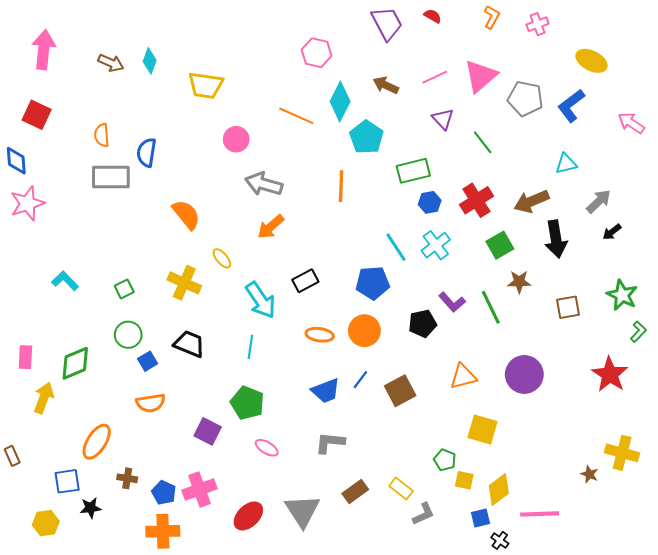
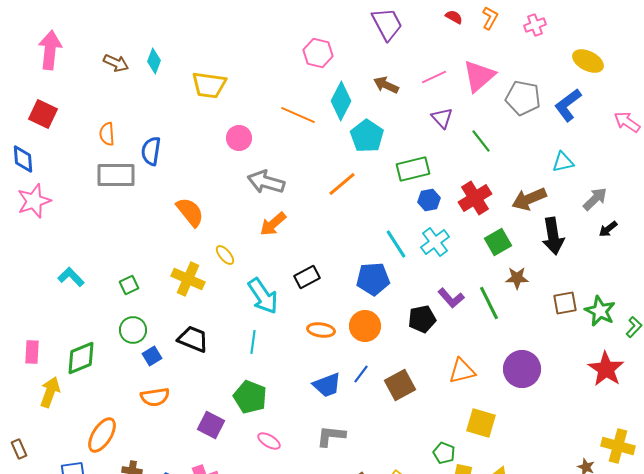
red semicircle: (433, 16) -> (454, 17), moved
orange line: (341, 186) -> (342, 184), turned 48
green star: (622, 295) -> (600, 311), moved

